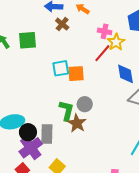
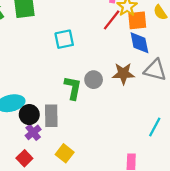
orange square: (76, 74) -> (137, 20), moved
brown star: (77, 123) -> (123, 74), moved, turned -30
purple cross: (31, 148) -> (33, 132), size x0.6

